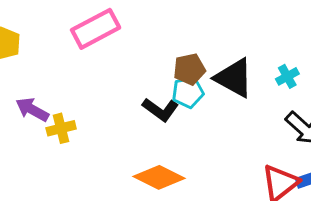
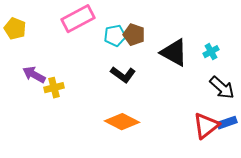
brown pentagon: (189, 69) -> (134, 35), moved, turned 30
cyan pentagon: (188, 92) -> (115, 36), moved

